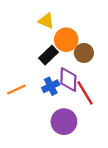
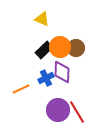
orange circle: (66, 40) -> (60, 47), moved
orange line: (16, 89) -> (21, 89), moved
red line: (85, 93) -> (77, 112), moved

